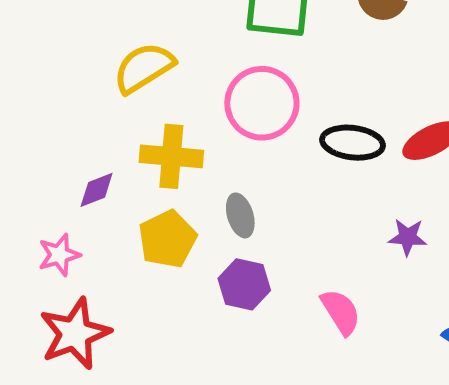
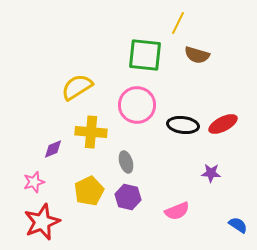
yellow pentagon: (167, 239) -> (89, 191), moved
pink semicircle: (341, 312) -> (177, 211), turned 100

